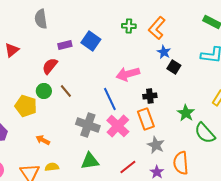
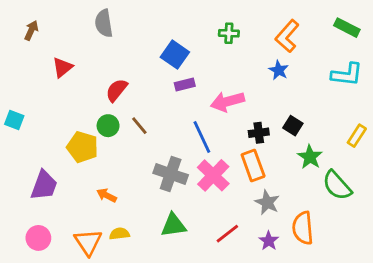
orange L-shape: (157, 28) -> (287, 36), moved
purple rectangle: (65, 45) -> (185, 84), moved
black square: (174, 67) -> (293, 126), moved

